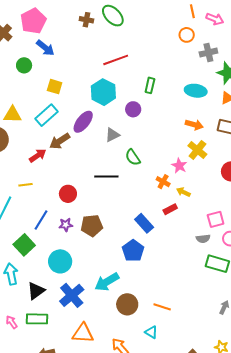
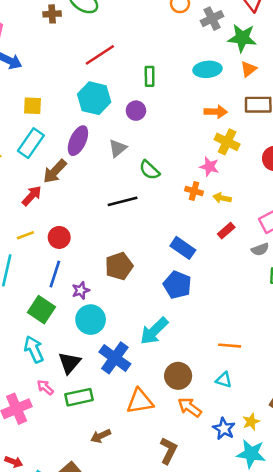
red circle: (68, 194) -> (59, 237), moved
red rectangle: (170, 209) -> (226, 231), moved
purple star: (66, 225) -> (81, 290), moved
brown circle: (127, 304) -> (178, 376), moved
pink arrow: (12, 322) -> (45, 387), moved

